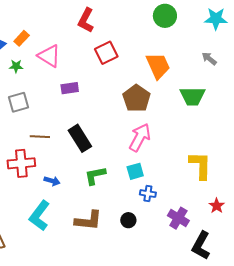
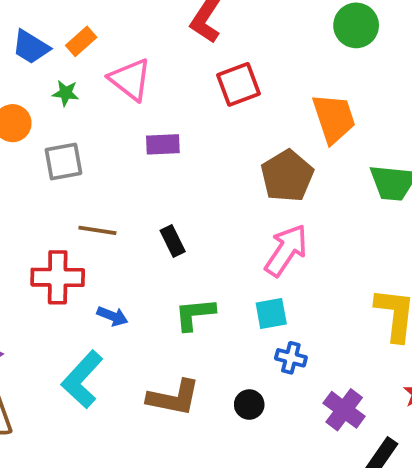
black rectangle: (80, 138) -> (173, 241), size x0.6

